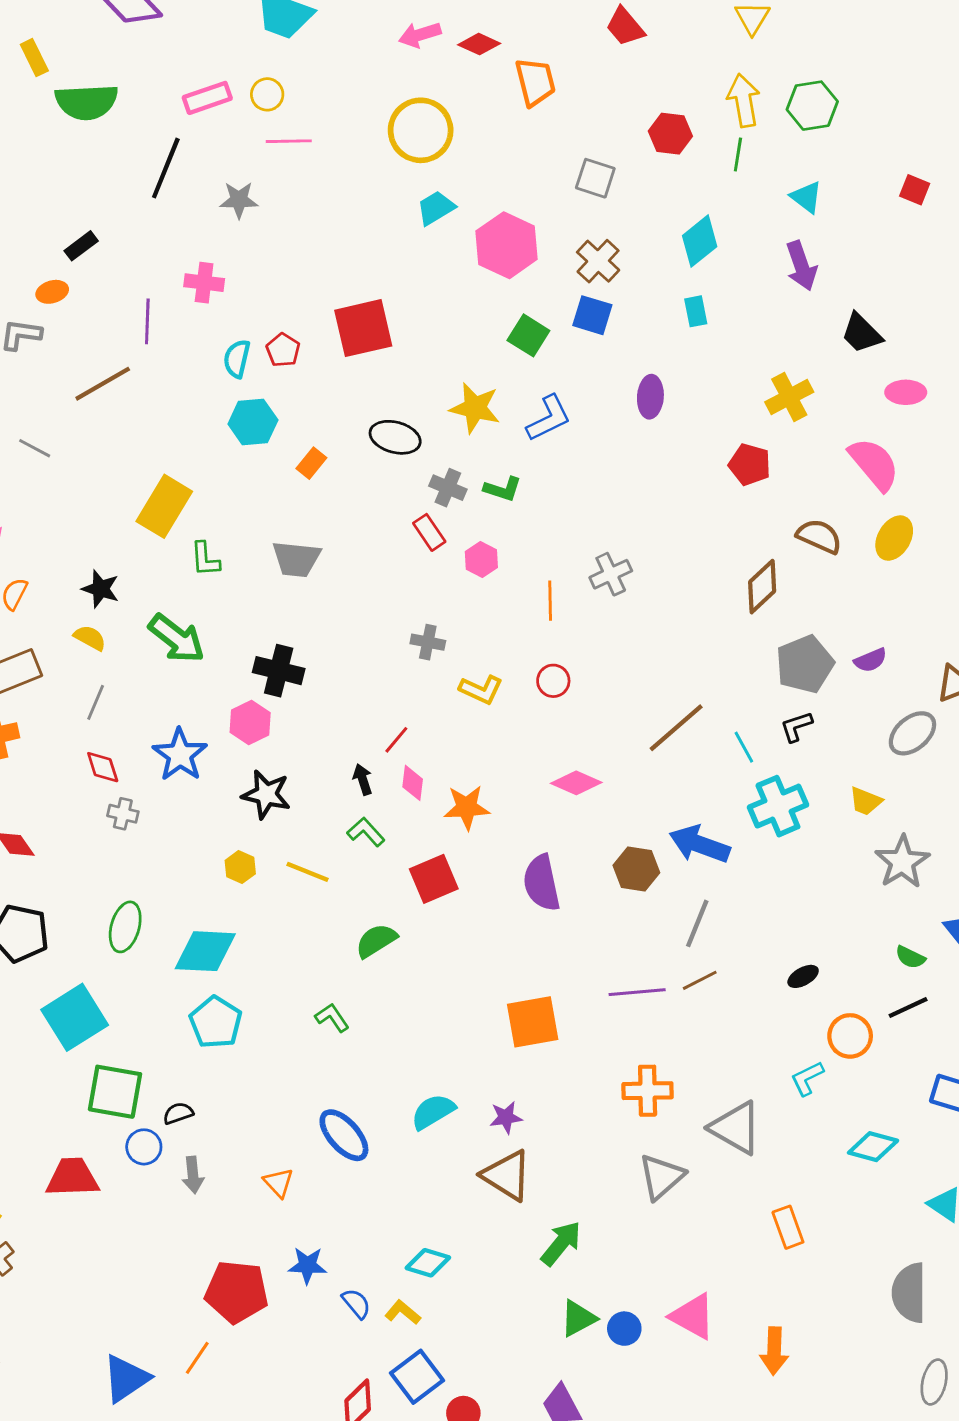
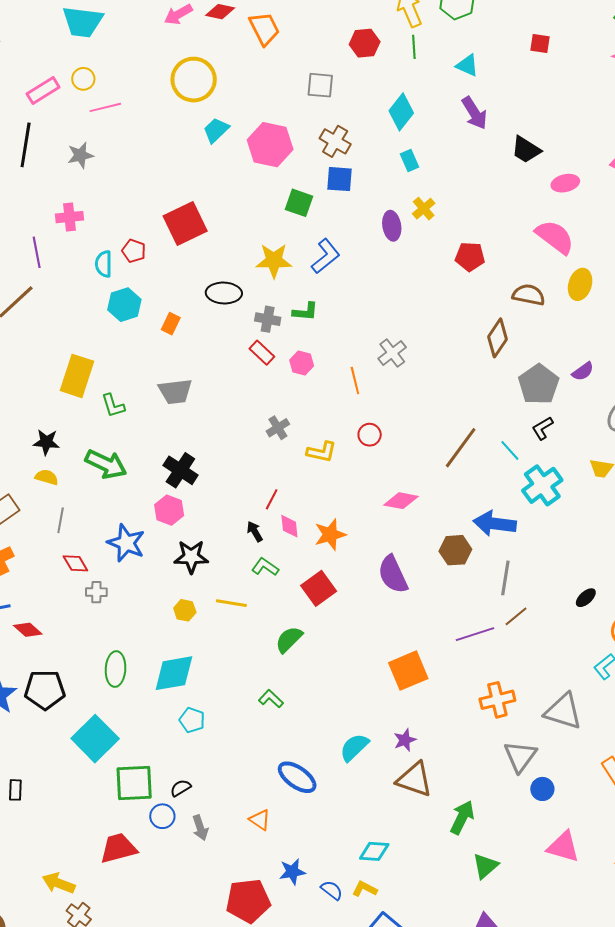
yellow cross: (789, 397) -> (424, 209), moved, size x0.7
gray cross: (428, 642) -> (278, 428), turned -30
black cross: (279, 671) -> (180, 470), turned 32
cyan pentagon: (216, 1022) -> (192, 720), size x0.7
blue circle: (624, 1329) -> (542, 789), moved

